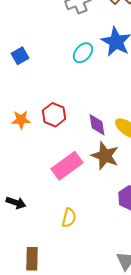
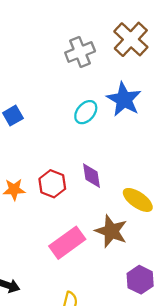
purple diamond: (97, 125) -> (92, 176), moved

